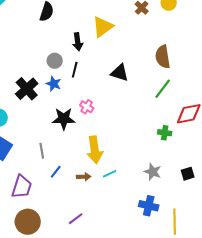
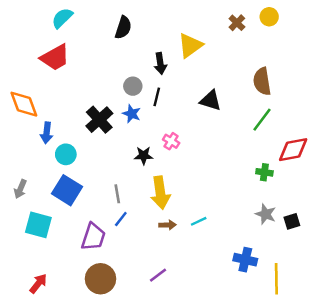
black star: (64, 119) -> (144, 156), size x0.7
yellow arrow: (95, 150) -> (160, 193), moved
blue line: (56, 172) -> (121, 219), moved
gray star: (153, 172) -> (266, 214), moved

